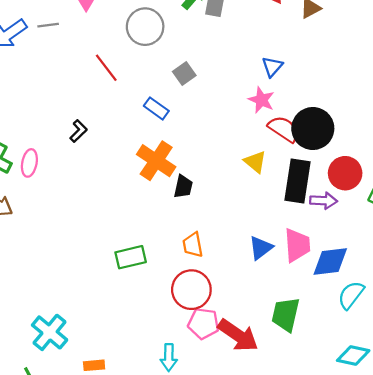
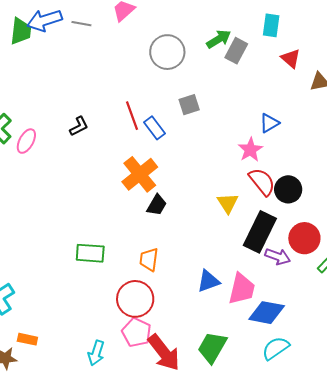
red line: (106, 68) -> (132, 116), moved
black circle: (313, 129) -> (288, 189), size x0.7

